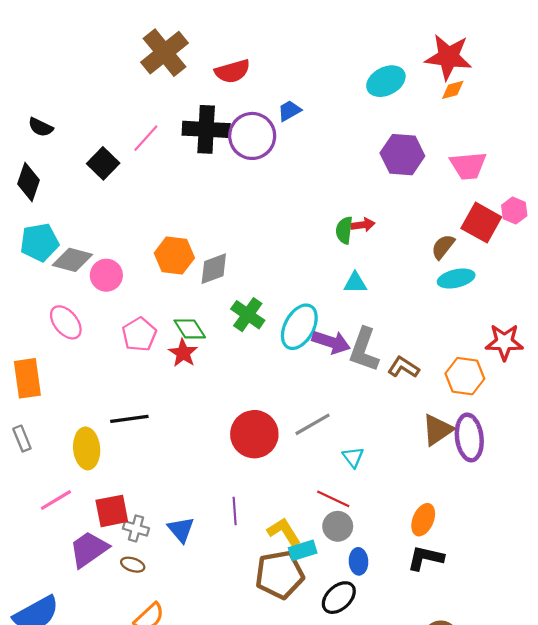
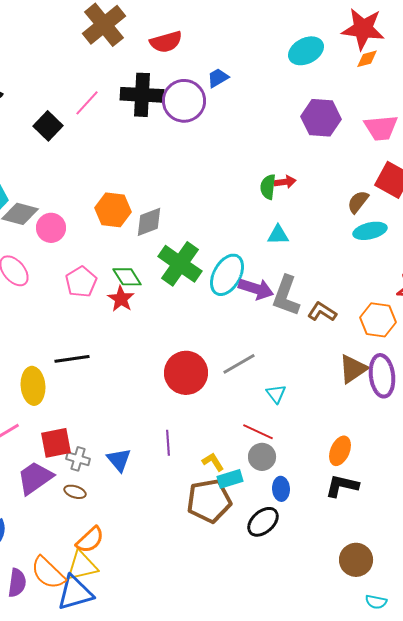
green cross: (248, 315) -> (180, 264), size x1.4
yellow L-shape: (284, 532) -> (213, 462), size x0.7

